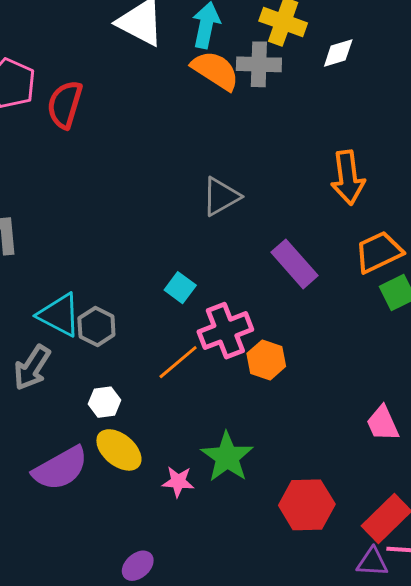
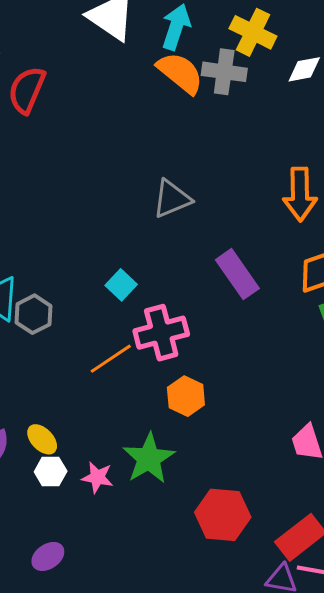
orange hexagon: (266, 360) -> (186, 396), moved
white hexagon: (104, 402) -> (51, 472), moved
yellow ellipse: (119, 450) -> (42, 439), size x0.7

